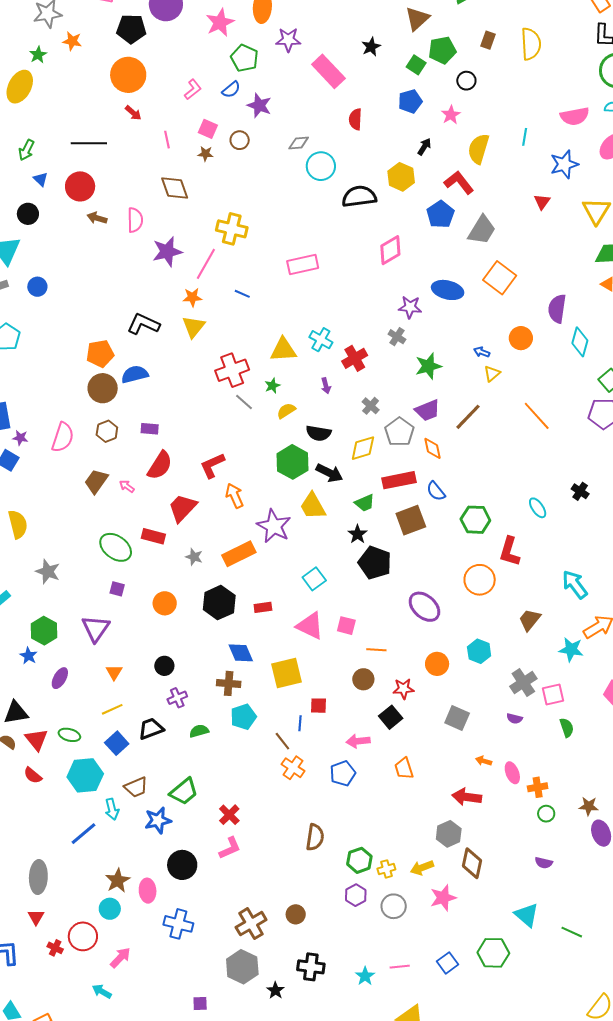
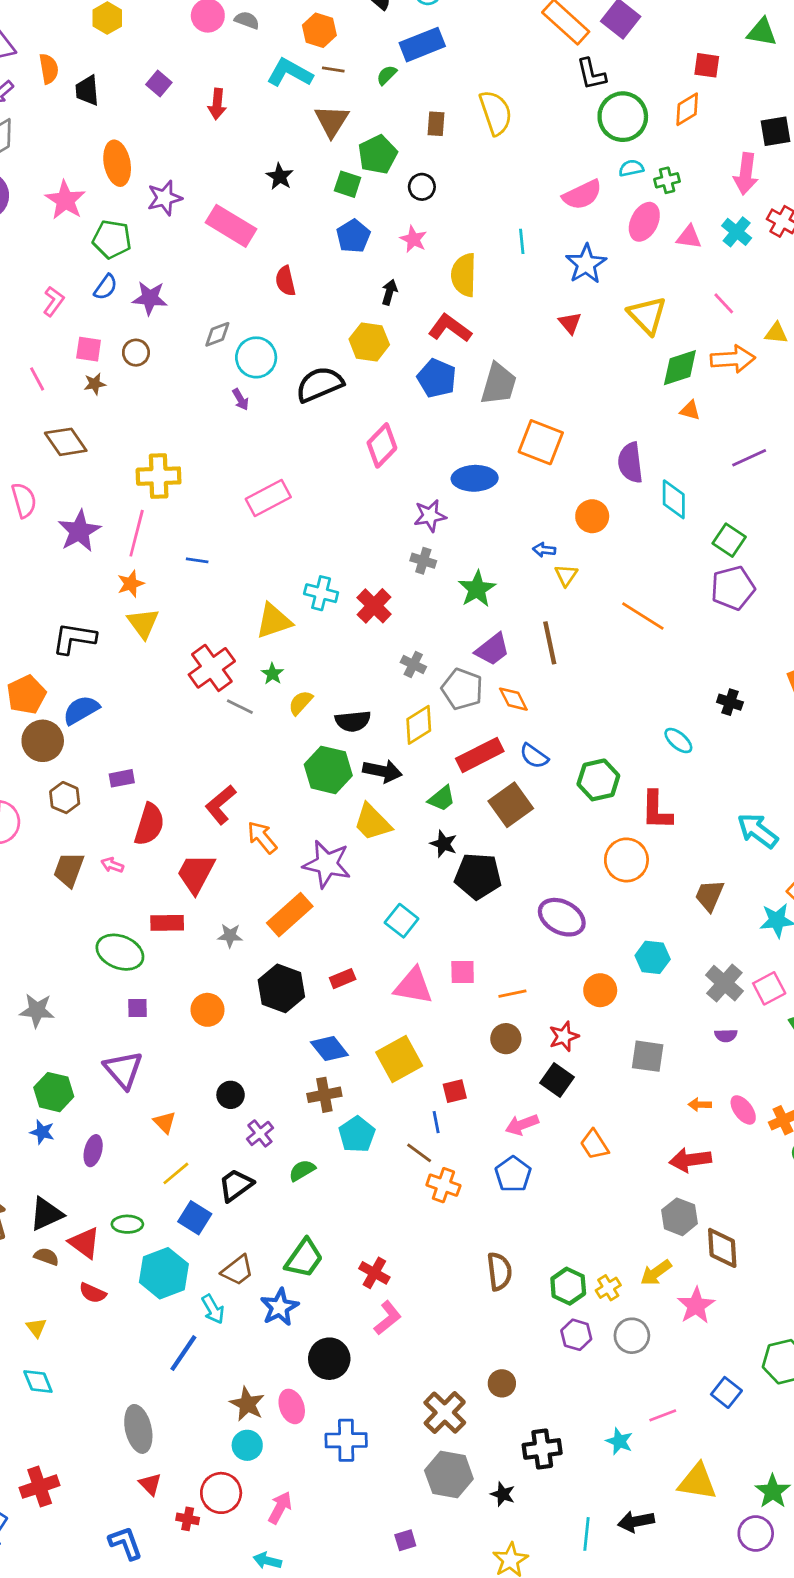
purple arrow: (326, 386) -> (241, 399), moved
brown line: (468, 417) -> (550, 643), turned -40

